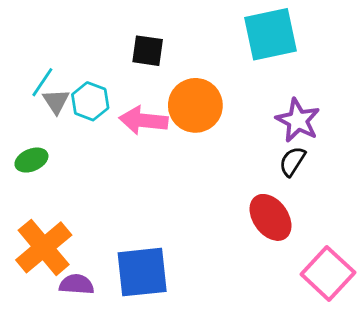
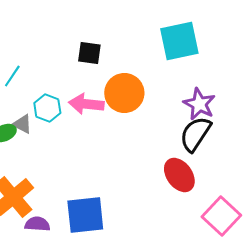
gray triangle: (56, 101) -> (22, 124), moved, turned -30
cyan hexagon: (90, 101) -> (47, 108), moved
black semicircle: (292, 161) -> (195, 134), size x1.6

